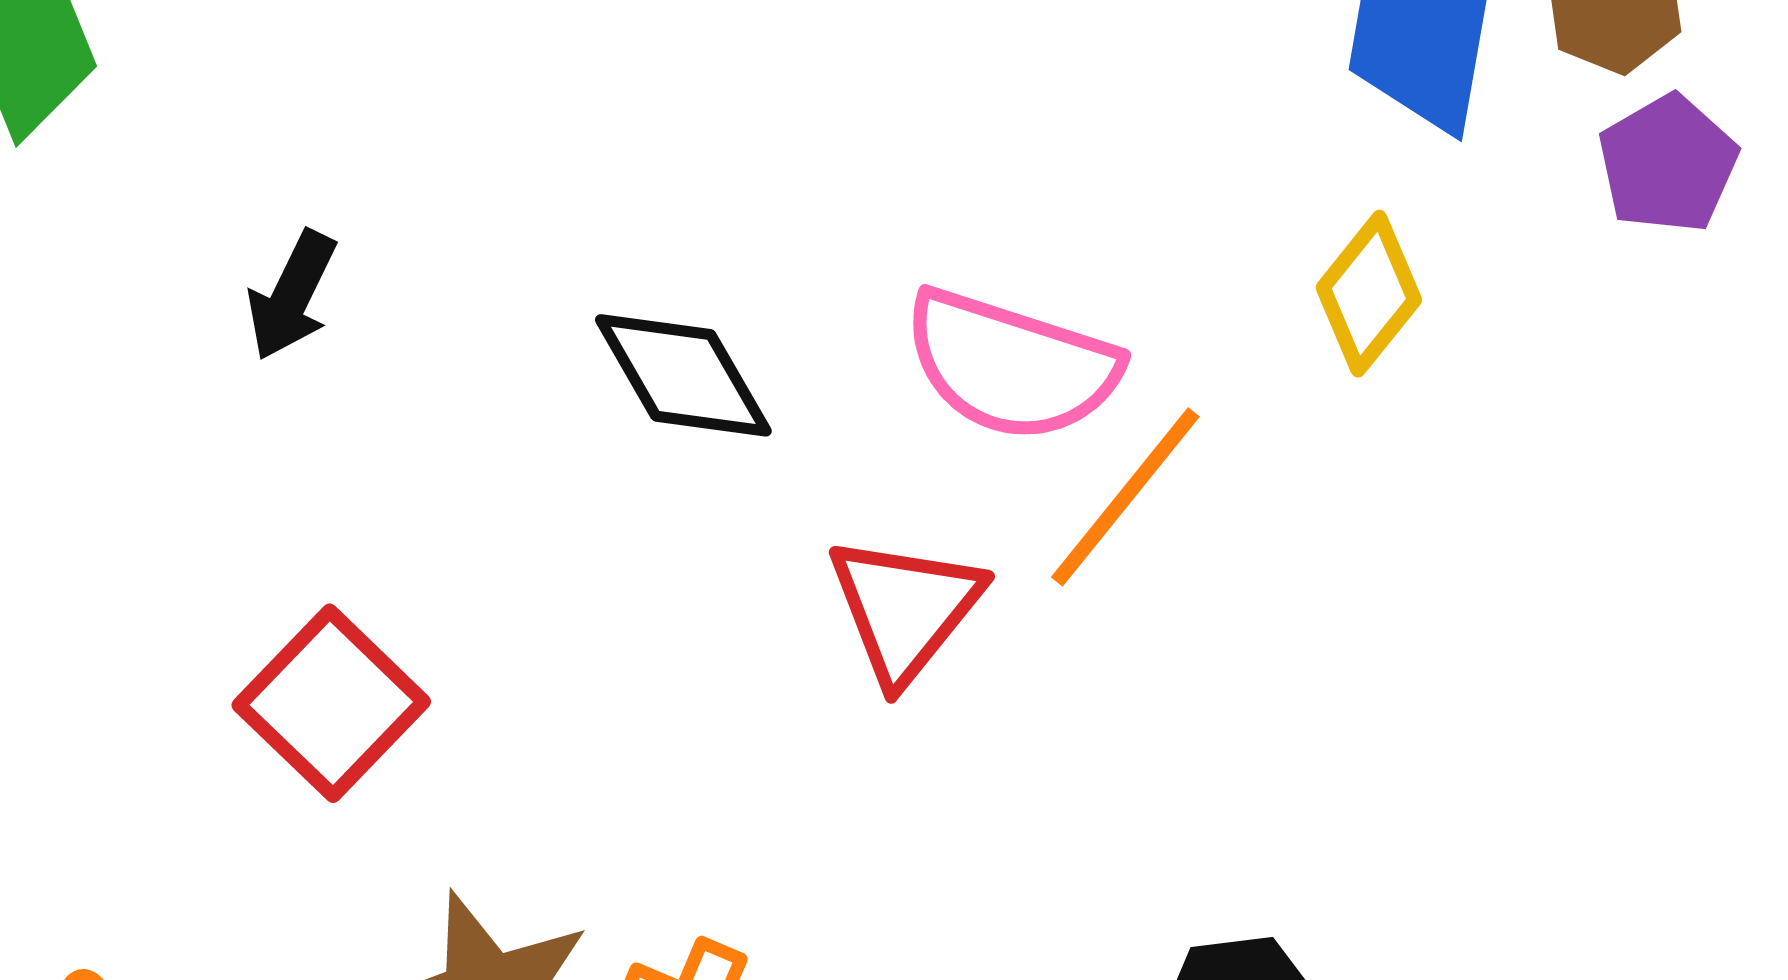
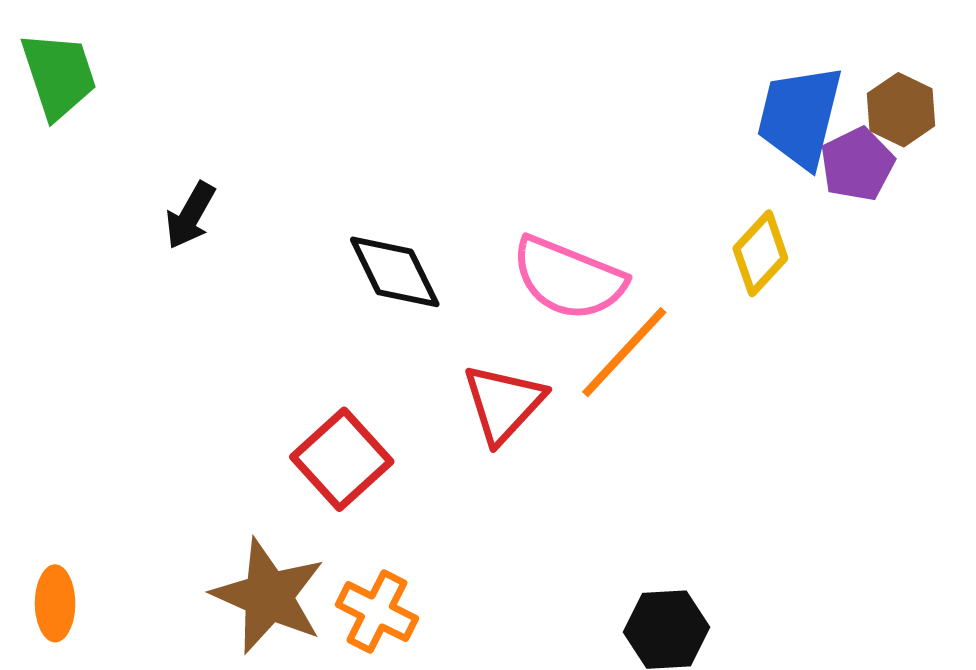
purple pentagon: (1668, 164) -> (857, 164), moved
red square: (331, 703) -> (342, 459), moved

